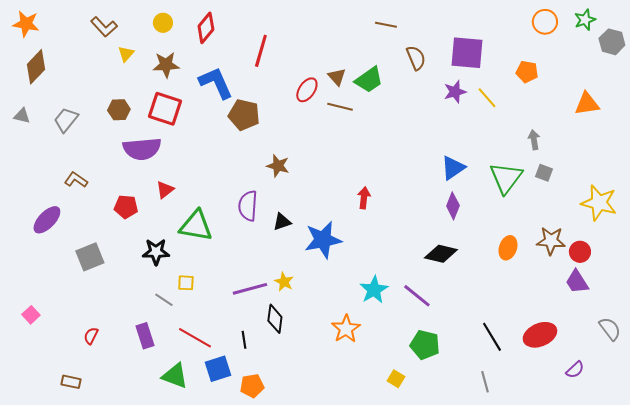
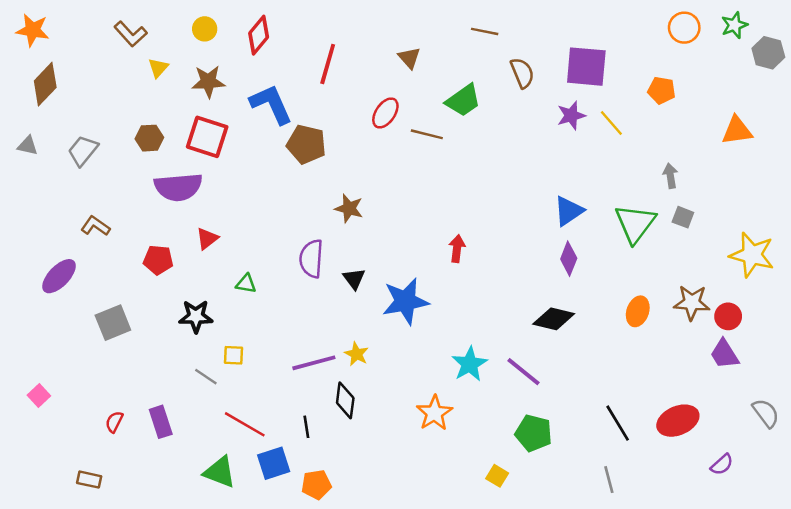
brown triangle: (337, 77) -> (409, 58), moved
black triangle: (282, 222) -> (354, 279), turned -48
green triangle: (196, 226) -> (246, 284), size x0.5
purple rectangle: (145, 336) -> (161, 422), moved

